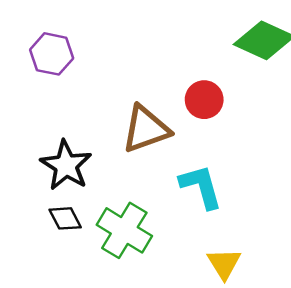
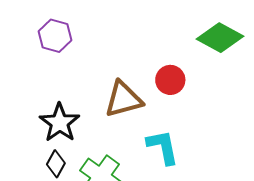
black diamond: (65, 218) -> (56, 164), turned 52

